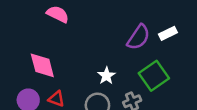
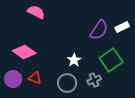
pink diamond: (42, 65) -> (24, 52), turned -40

